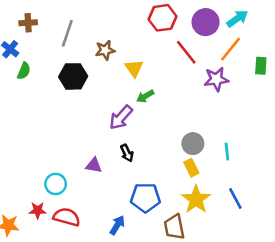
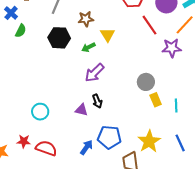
green arrow: (145, 96) -> (88, 47), moved
gray circle: (193, 144) -> (146, 82), moved
purple triangle: (94, 165) -> (81, 110), moved
yellow rectangle: (191, 168) -> (156, 100), moved
cyan circle: (56, 184) -> (40, 112), moved
blue arrow: (117, 225) -> (86, 147), moved

